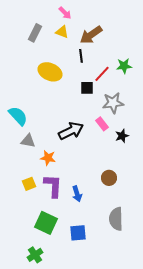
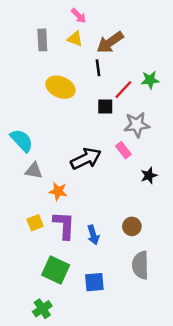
gray rectangle: (35, 33) -> (42, 40), turned -30
black star: (122, 136) -> (149, 176), moved
brown circle: (109, 178) -> (132, 226), moved

